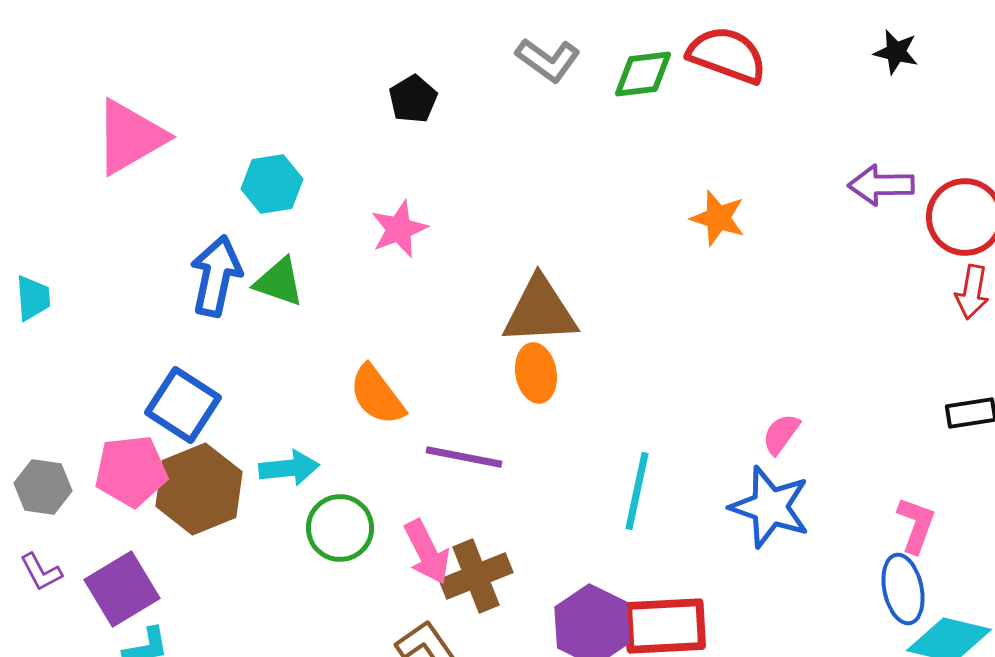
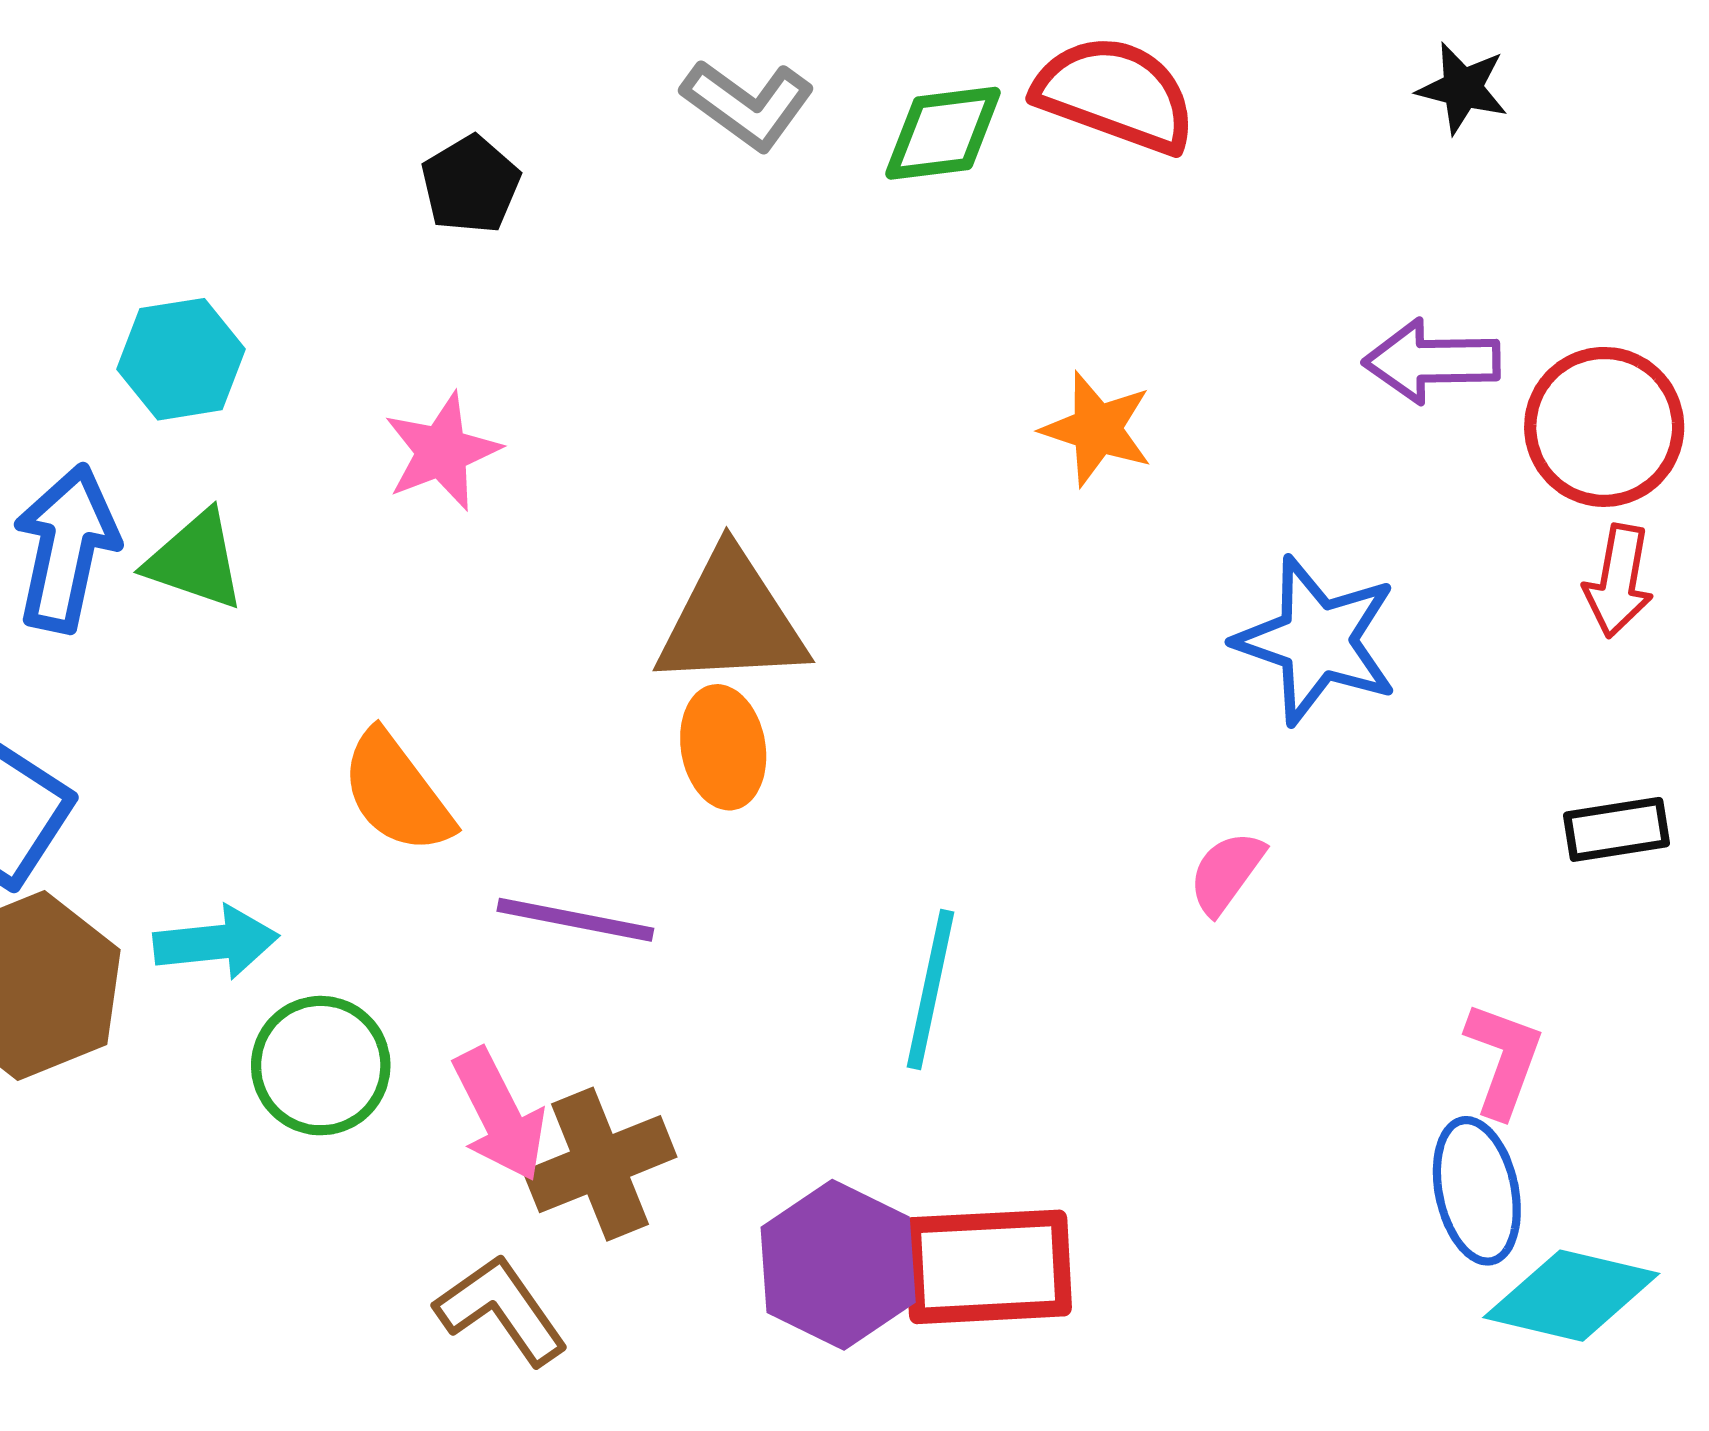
blue star: (770, 507) -> (1317, 640), moved

